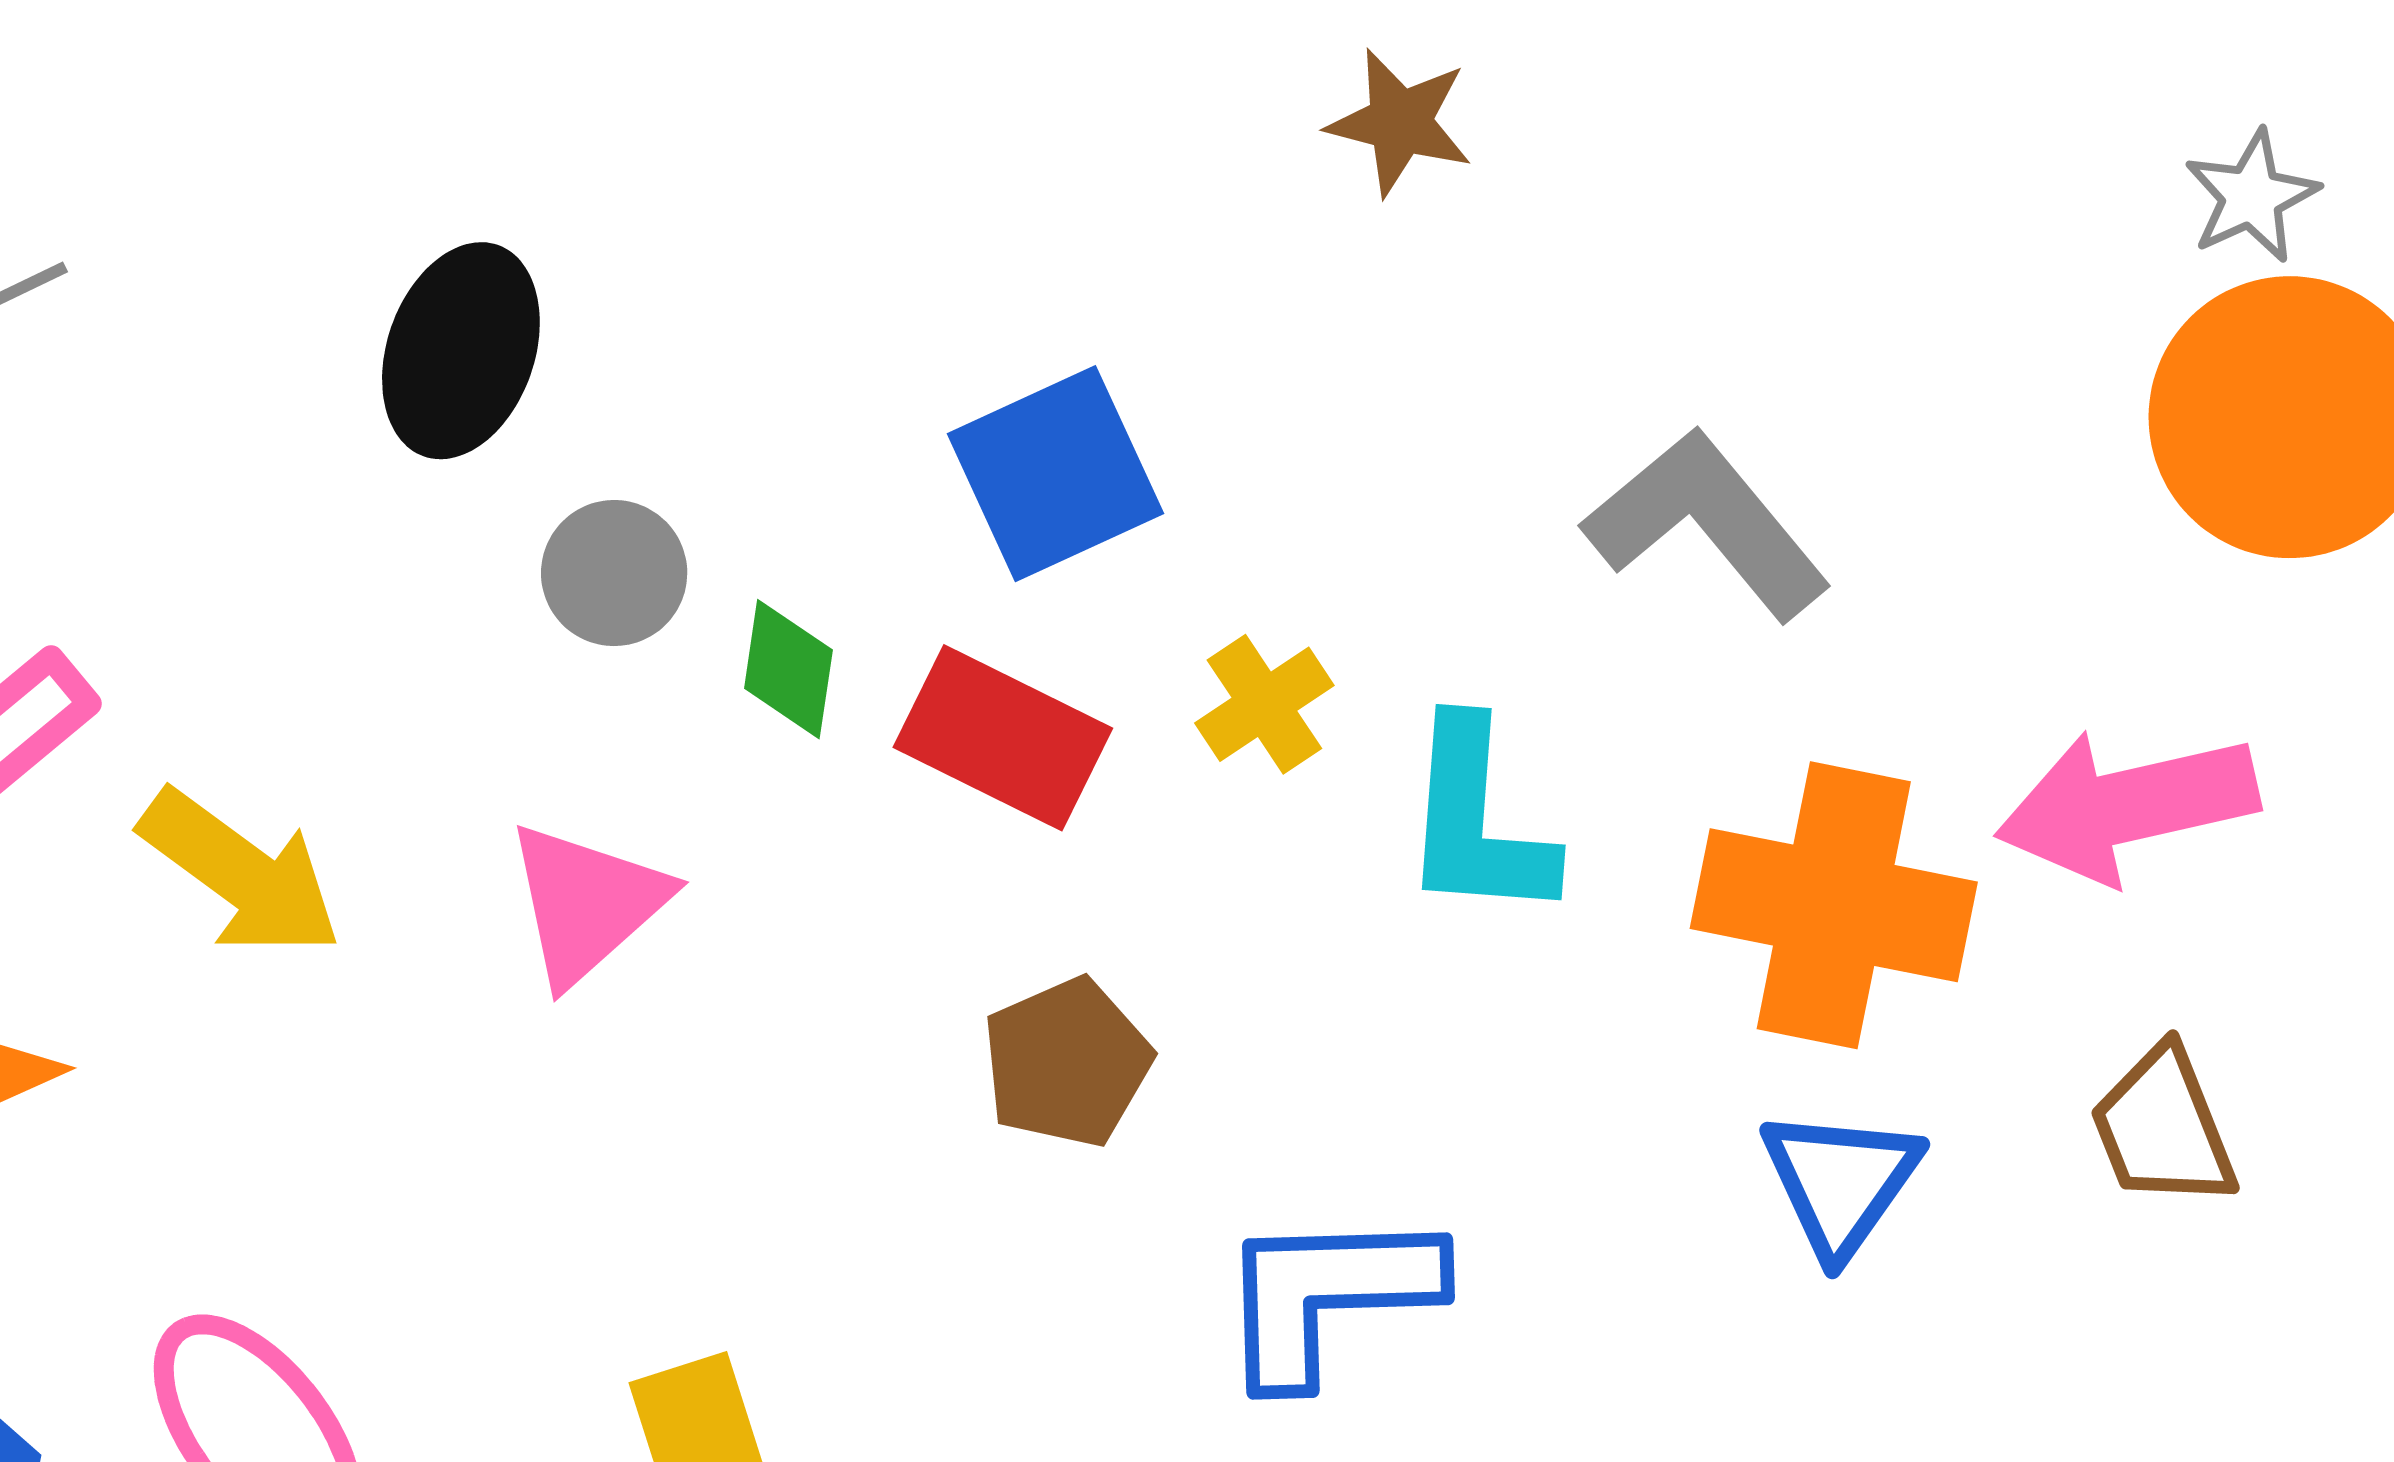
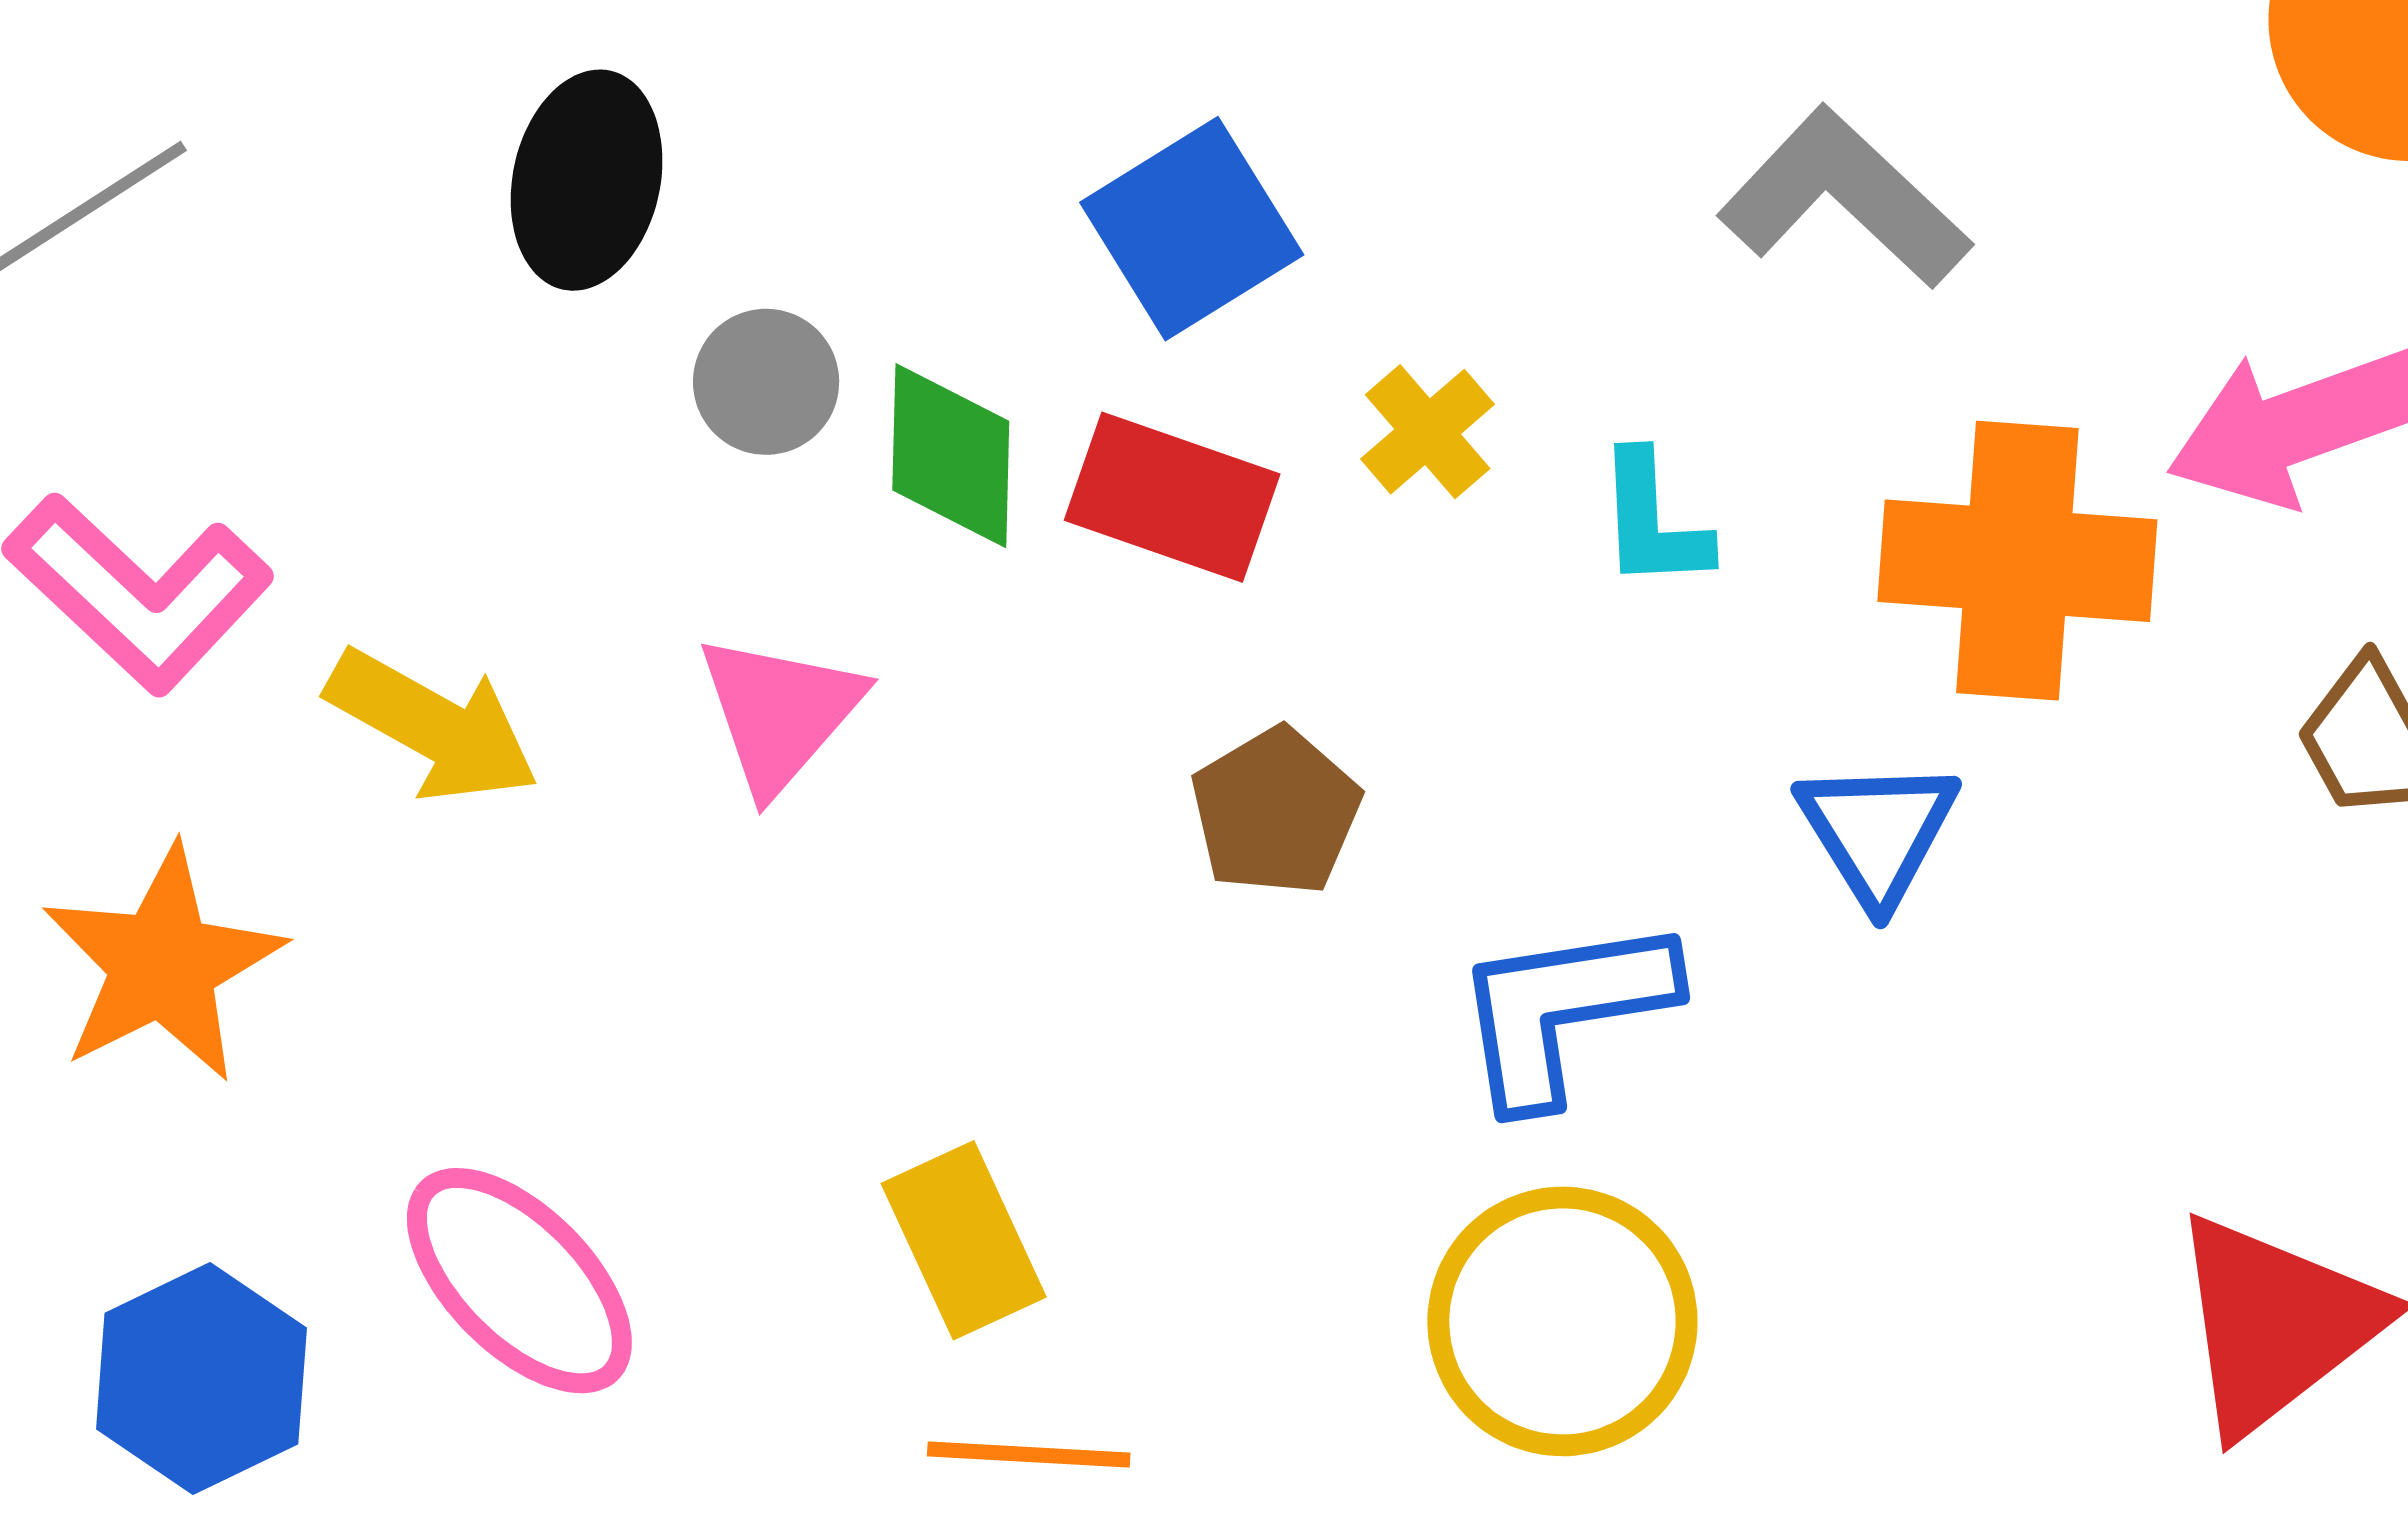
green diamond: (788, 669) -> (951, 456), size x1.4
cyan L-shape: (1477, 821) -> (1653, 521), size x0.7
blue triangle: (1841, 1182) -> (1878, 831), moved

